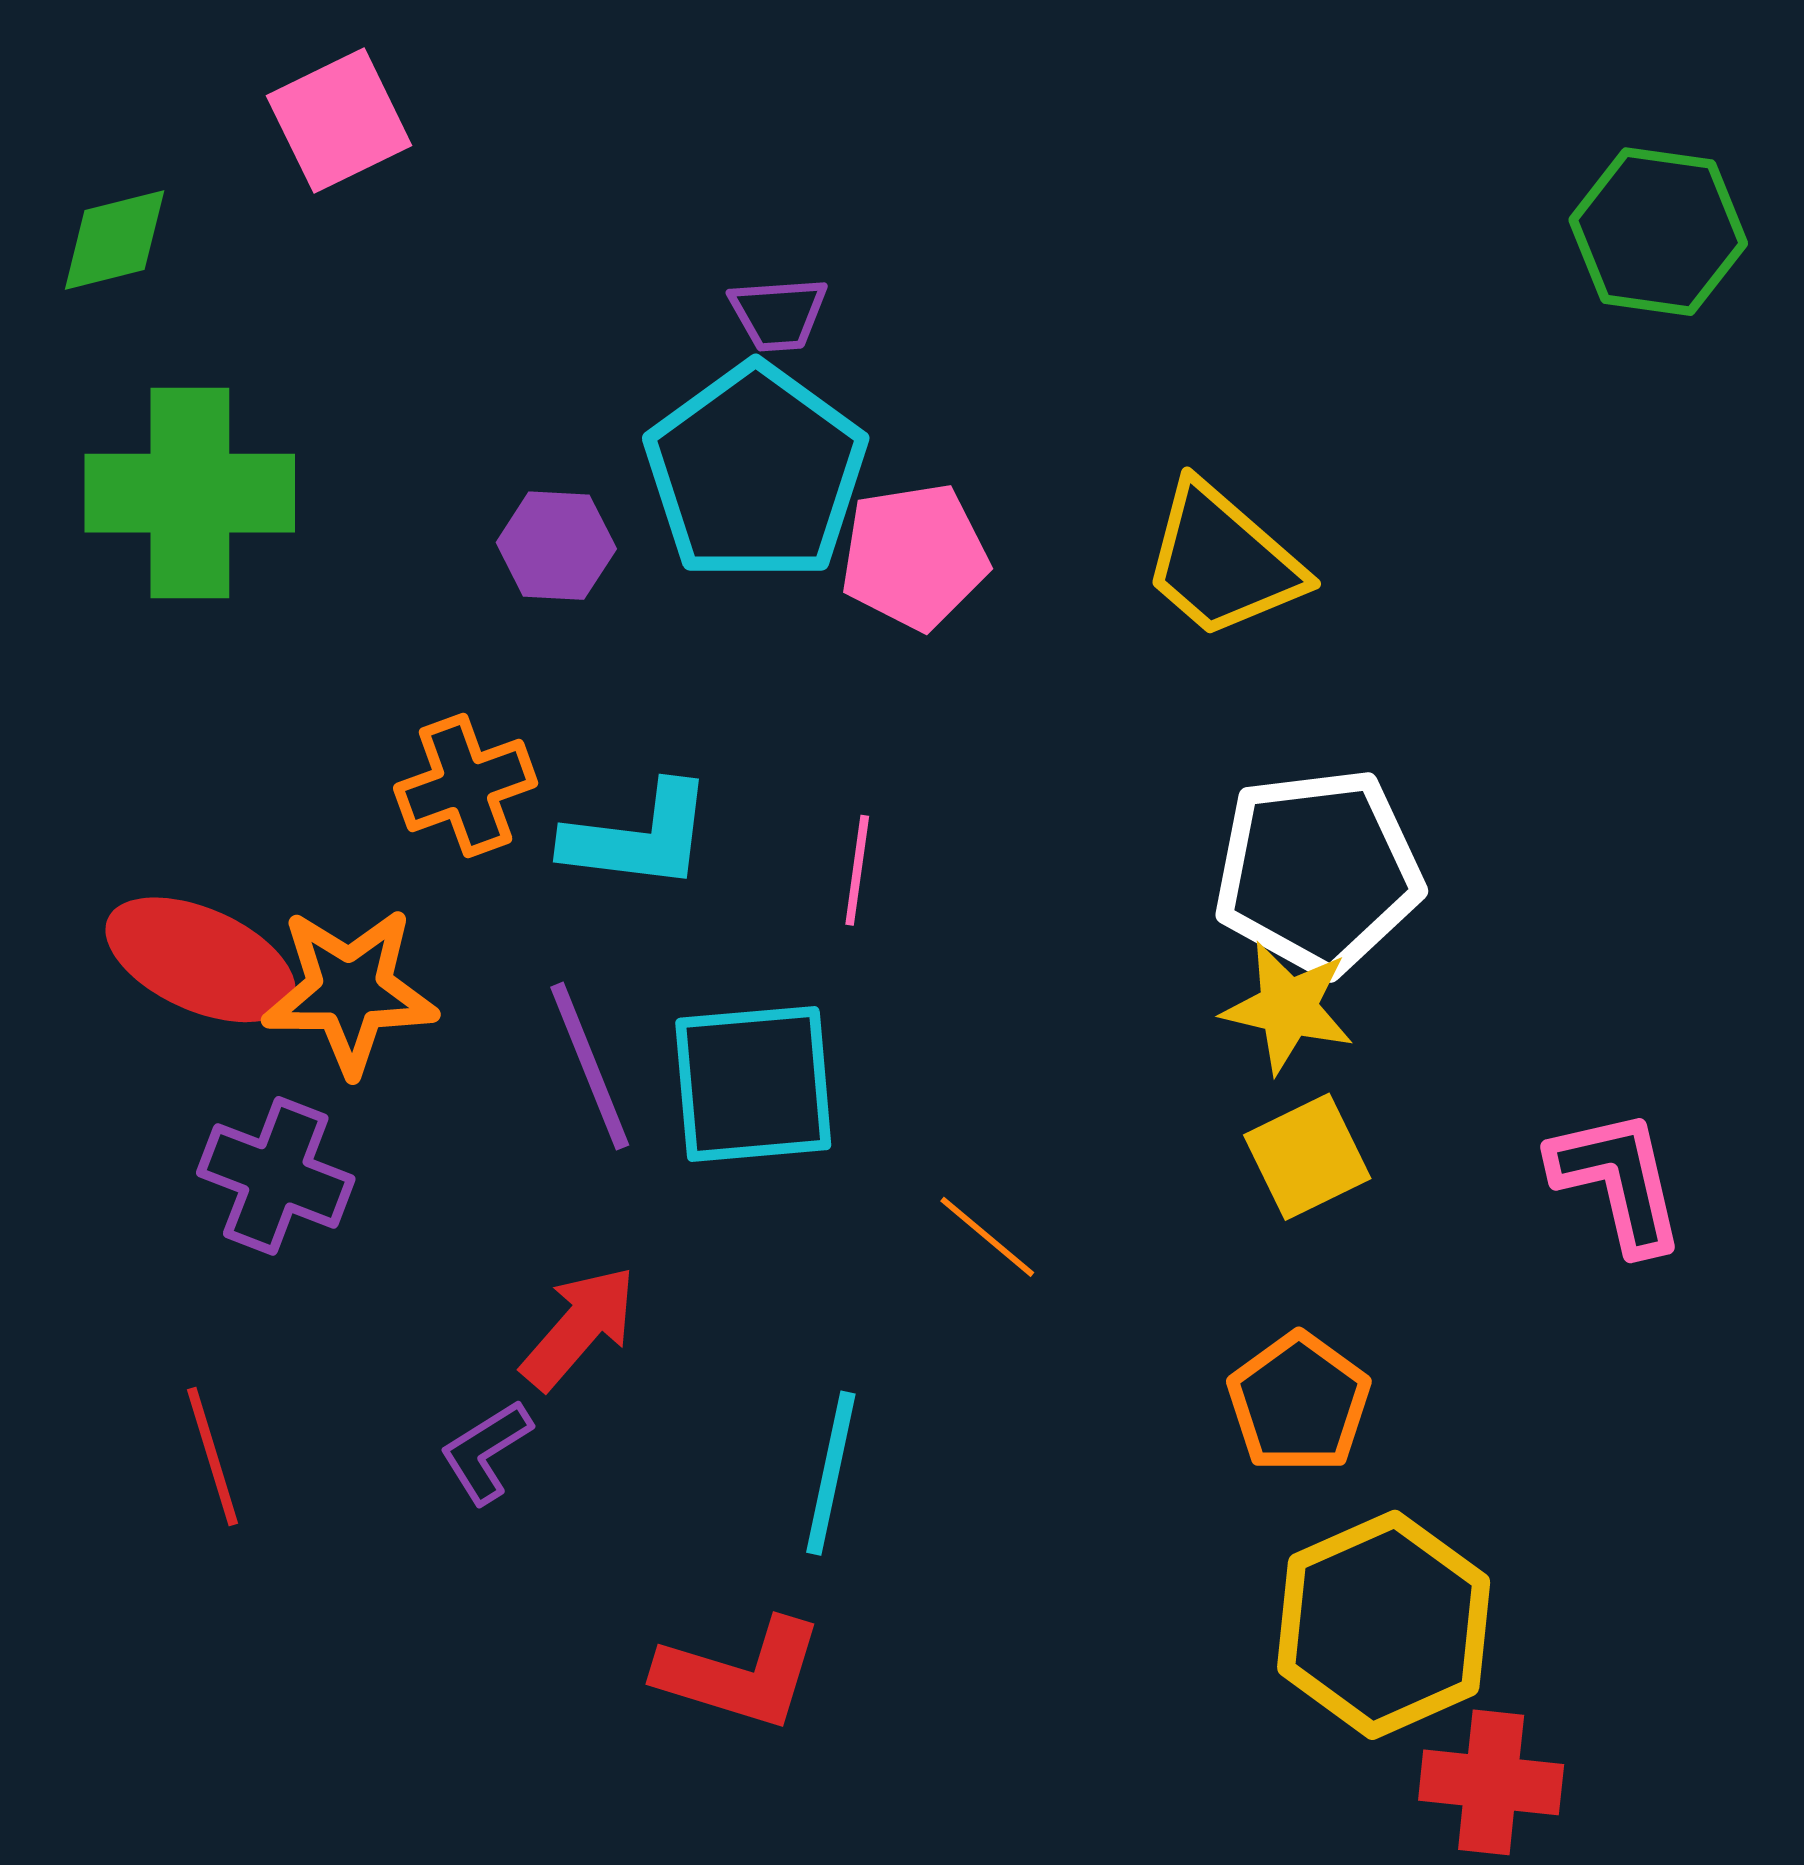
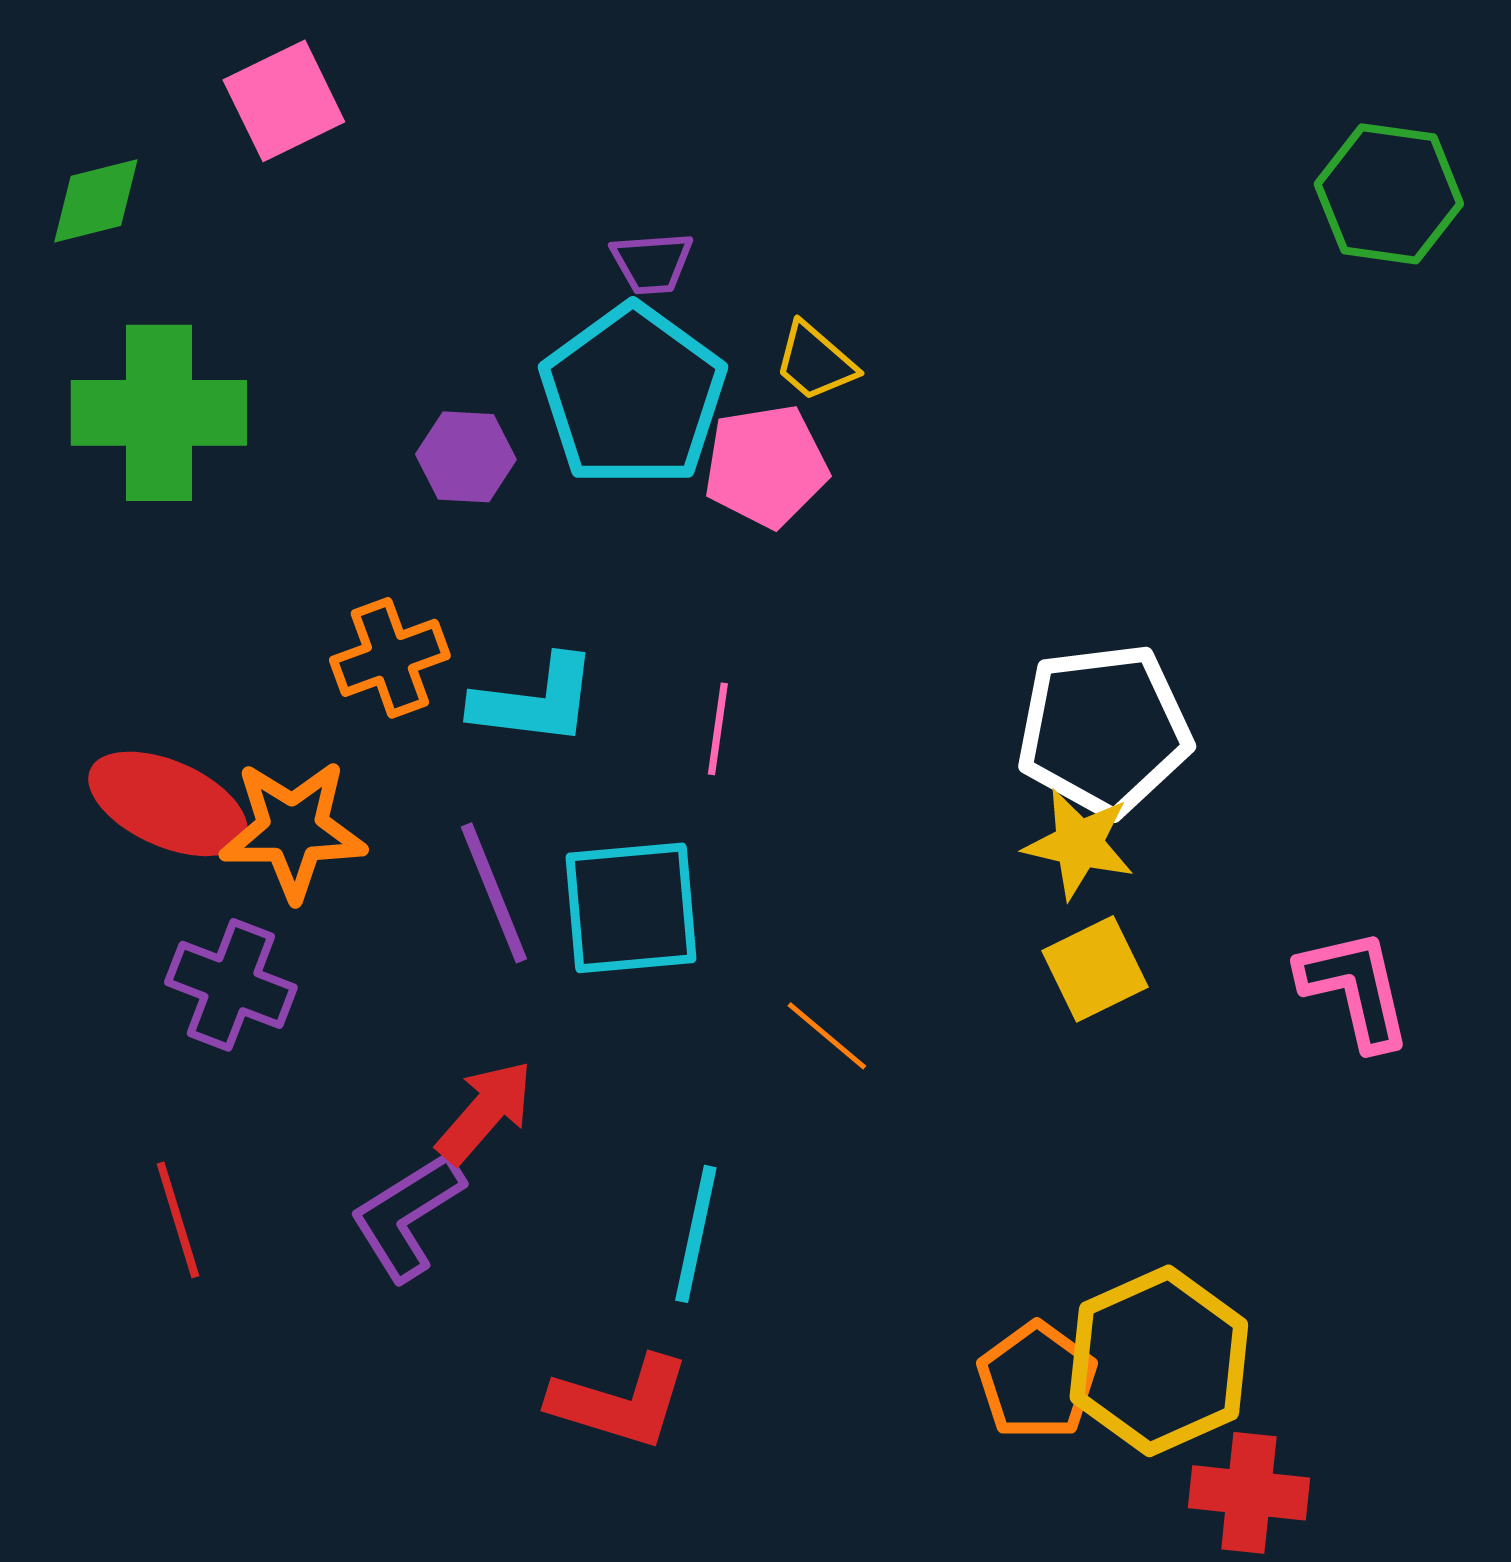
yellow trapezoid: (1222, 561) -> (815, 362), moved, size x0.6
orange pentagon: (1299, 1403) -> (1037, 1381), moved
purple L-shape: (486, 1452) -> (407, 1216), size x1.5

